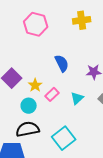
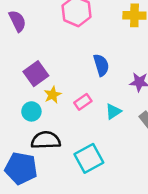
yellow star: (35, 85) -> (53, 95), moved
cyan circle: (29, 106) -> (31, 111), moved

